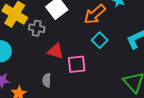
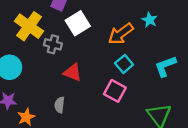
pink square: (77, 64) -> (115, 91), moved, turned 30

